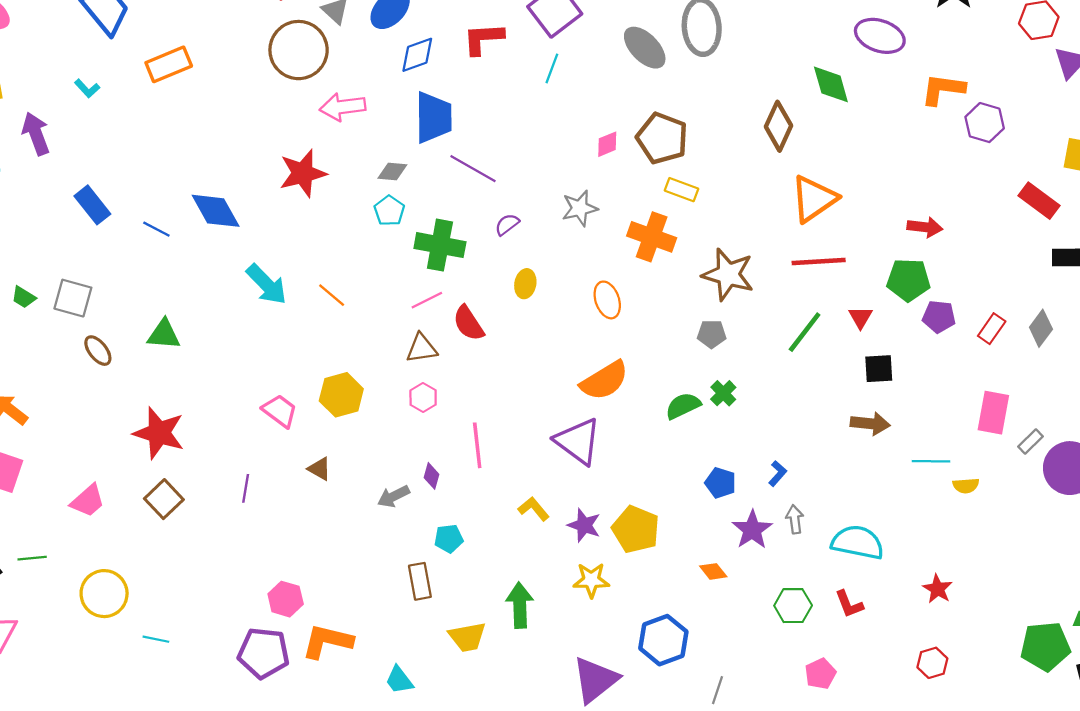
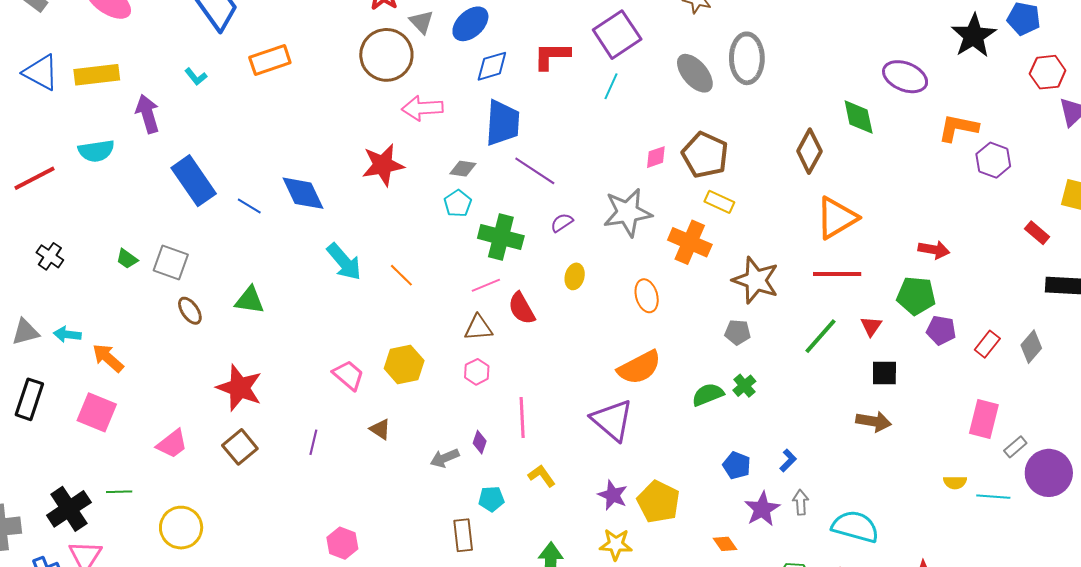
red rectangle: (1039, 201) -> (1037, 233), size x0.7
blue rectangle: (92, 205) -> (194, 181), size x1.4
gray star: (580, 208) -> (628, 212), size x1.5
cyan line: (931, 461) -> (993, 497), moved
yellow L-shape: (534, 509) -> (542, 476), moved

